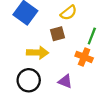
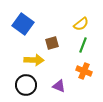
yellow semicircle: (69, 13) -> (81, 24), moved
orange cross: (84, 57) -> (84, 71), moved

